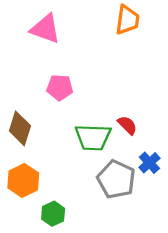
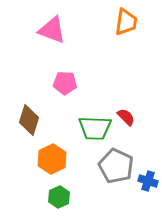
blue cross: (149, 163) -> (148, 181), moved, turned -30
orange hexagon: (23, 180) -> (52, 159), moved

